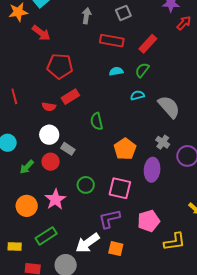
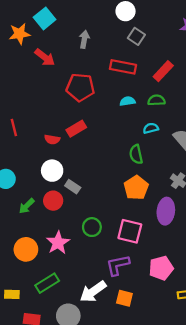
gray square: (123, 13) -> (136, 36), turned -35
gray arrow: (86, 16) -> (84, 39), moved
red pentagon: (60, 66) -> (80, 87), moved
green semicircle: (142, 70) -> (156, 100), turned 49
green semicircle: (97, 121) -> (136, 154), moved

